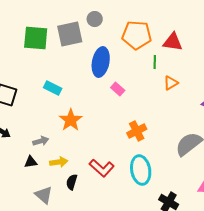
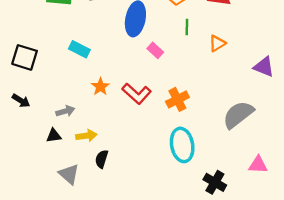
green line: (155, 62) -> (187, 27), moved
orange star: (71, 120) -> (100, 87), size x0.7
red L-shape: (102, 168) -> (137, 94), moved

